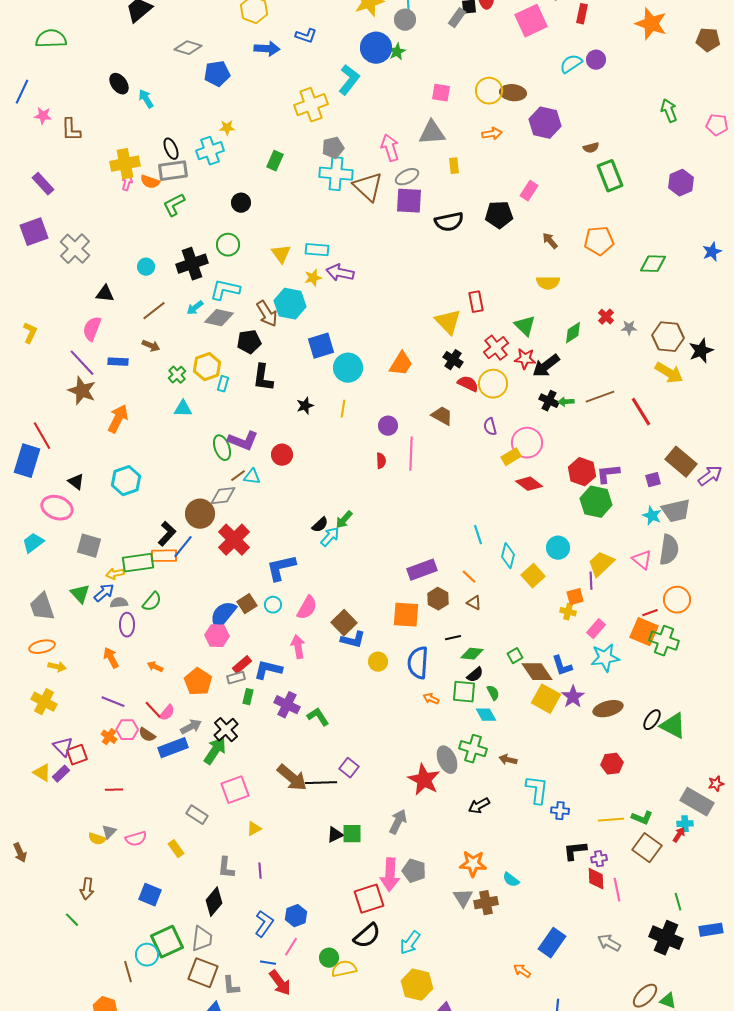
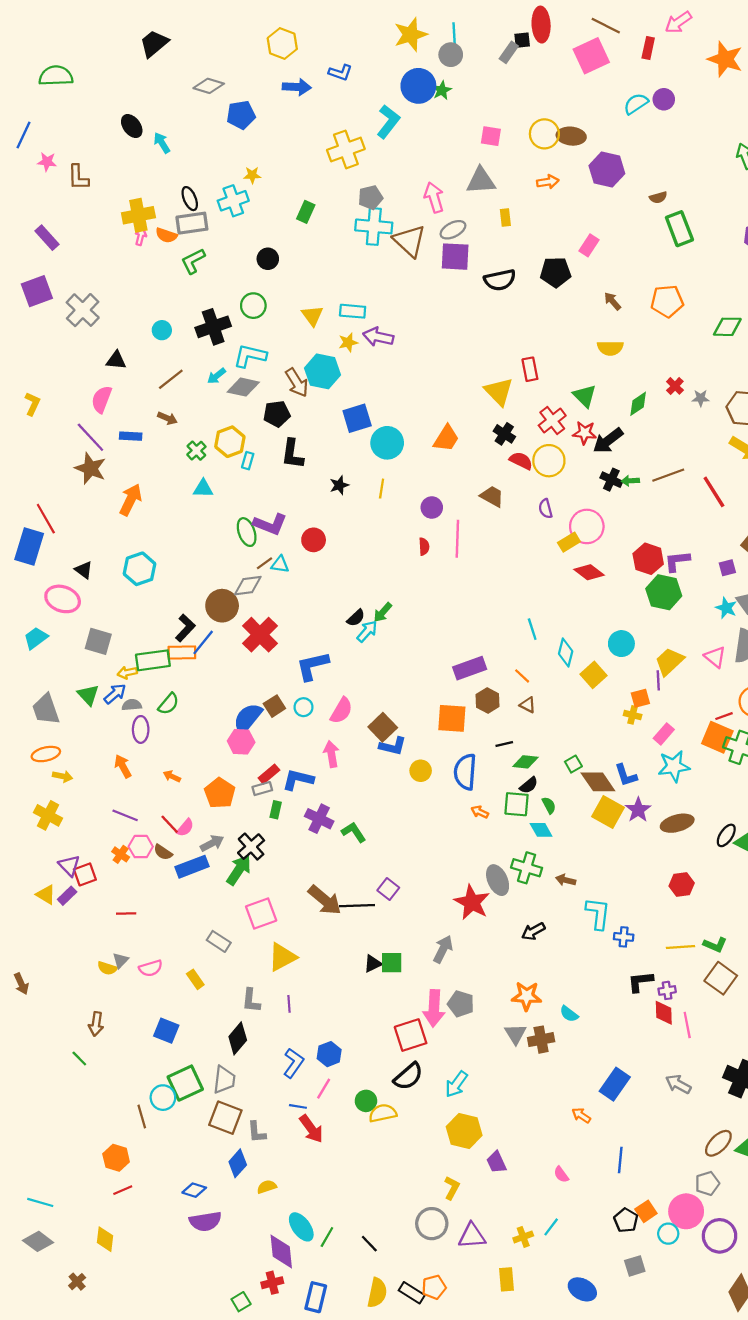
yellow triangle: (254, 829) -> (282, 957), size x1.8

